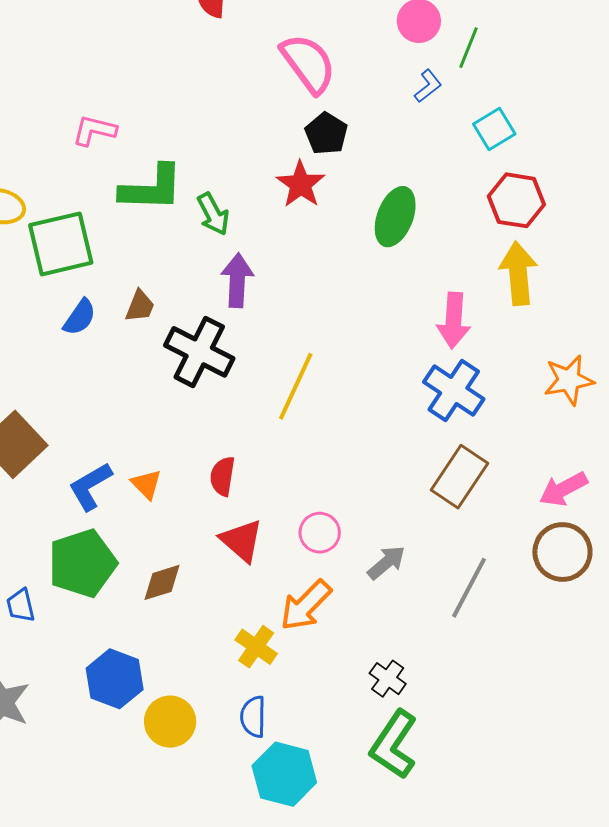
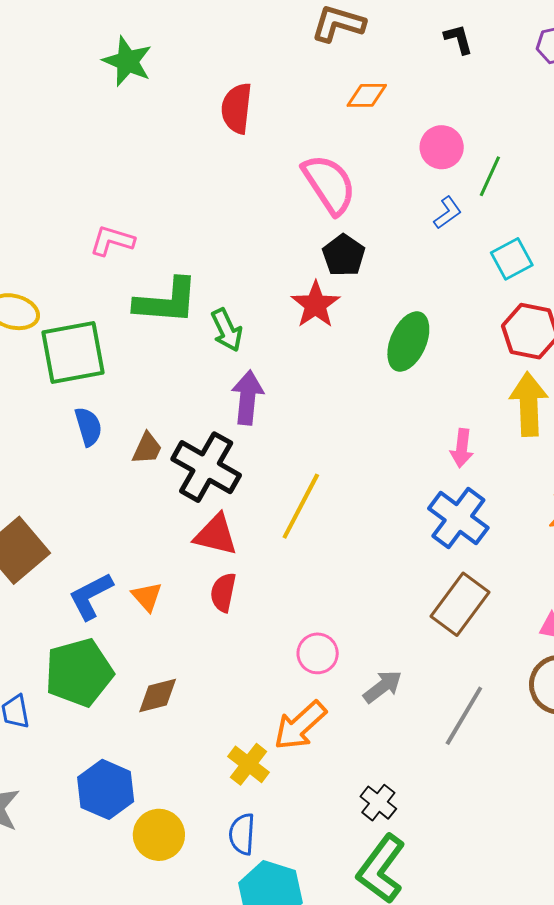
brown trapezoid: (140, 306) -> (147, 448), moved
blue semicircle: (80, 317) -> (88, 427), turned -54
pink arrow: (454, 320) -> (462, 448), size x0.7
red triangle: (242, 541) -> (216, 535), moved, turned -30

